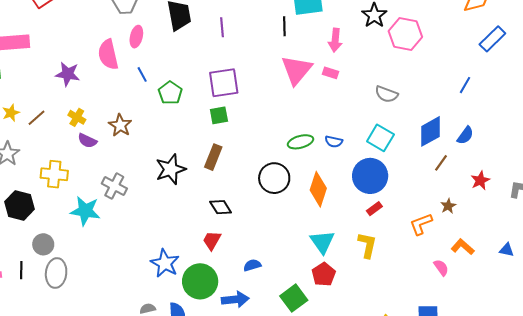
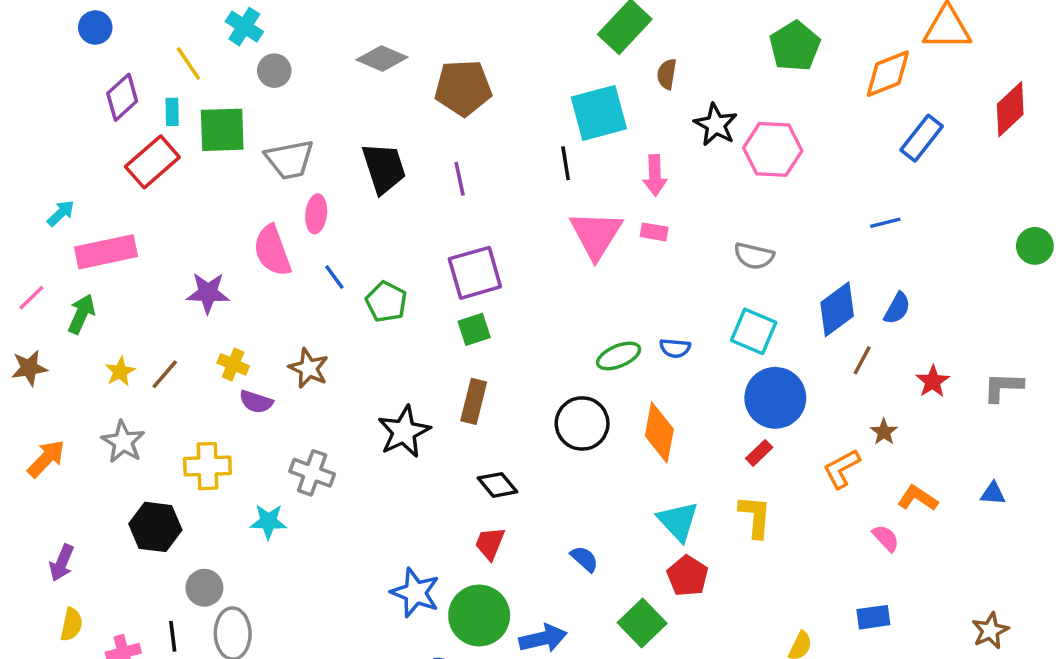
blue line: (465, 85) -> (885, 223), turned 54
blue circle: (370, 176) -> (775, 398), moved
cyan star: (85, 211) -> (268, 522), size x0.7
blue semicircle: (252, 265) -> (584, 559), moved, turned 66

